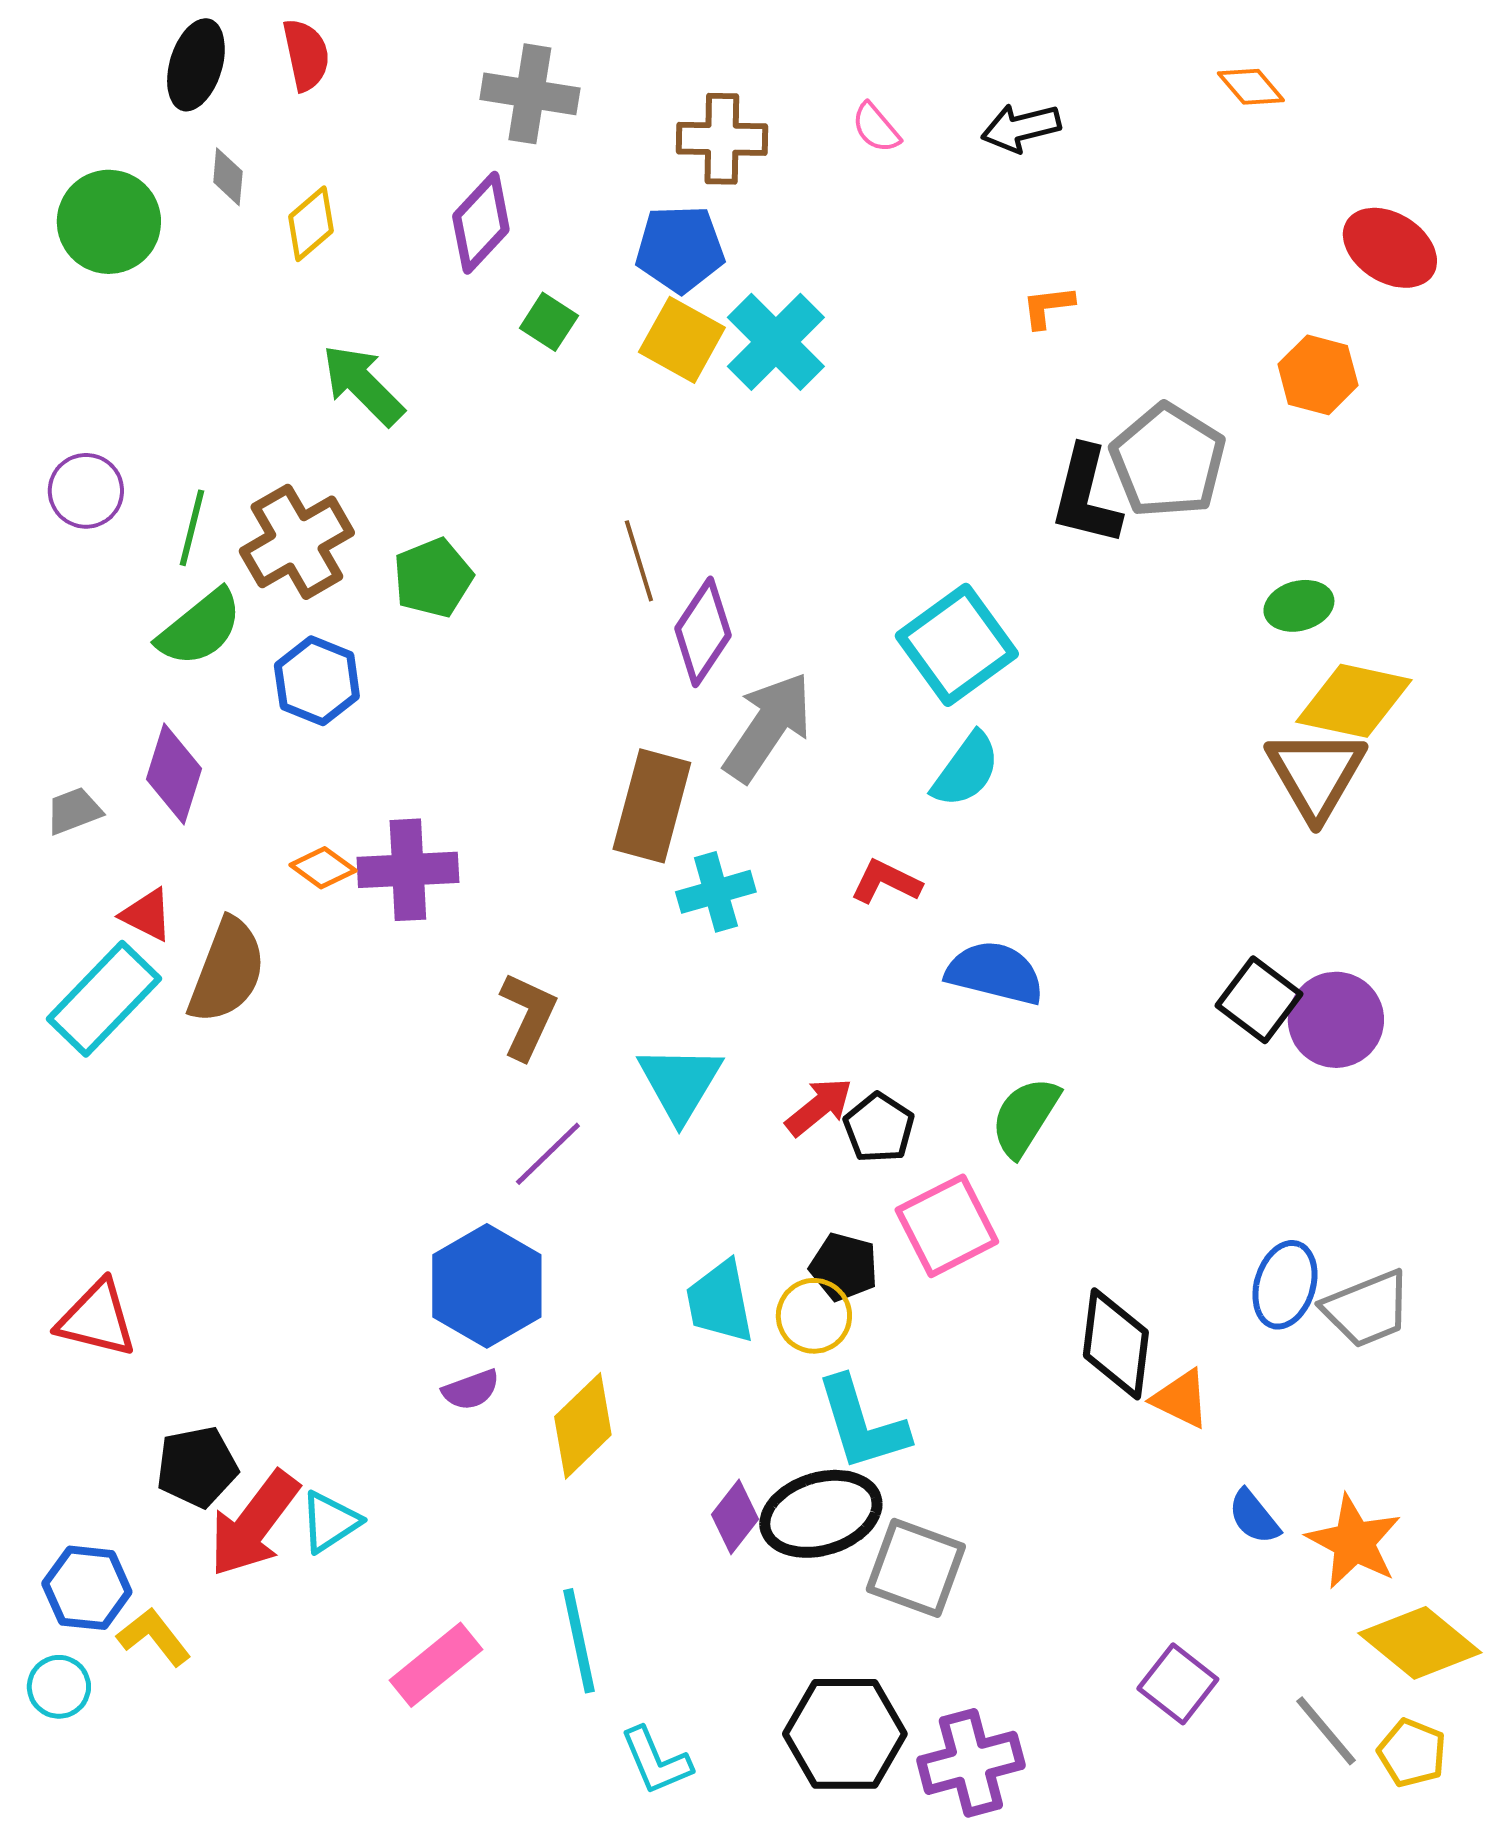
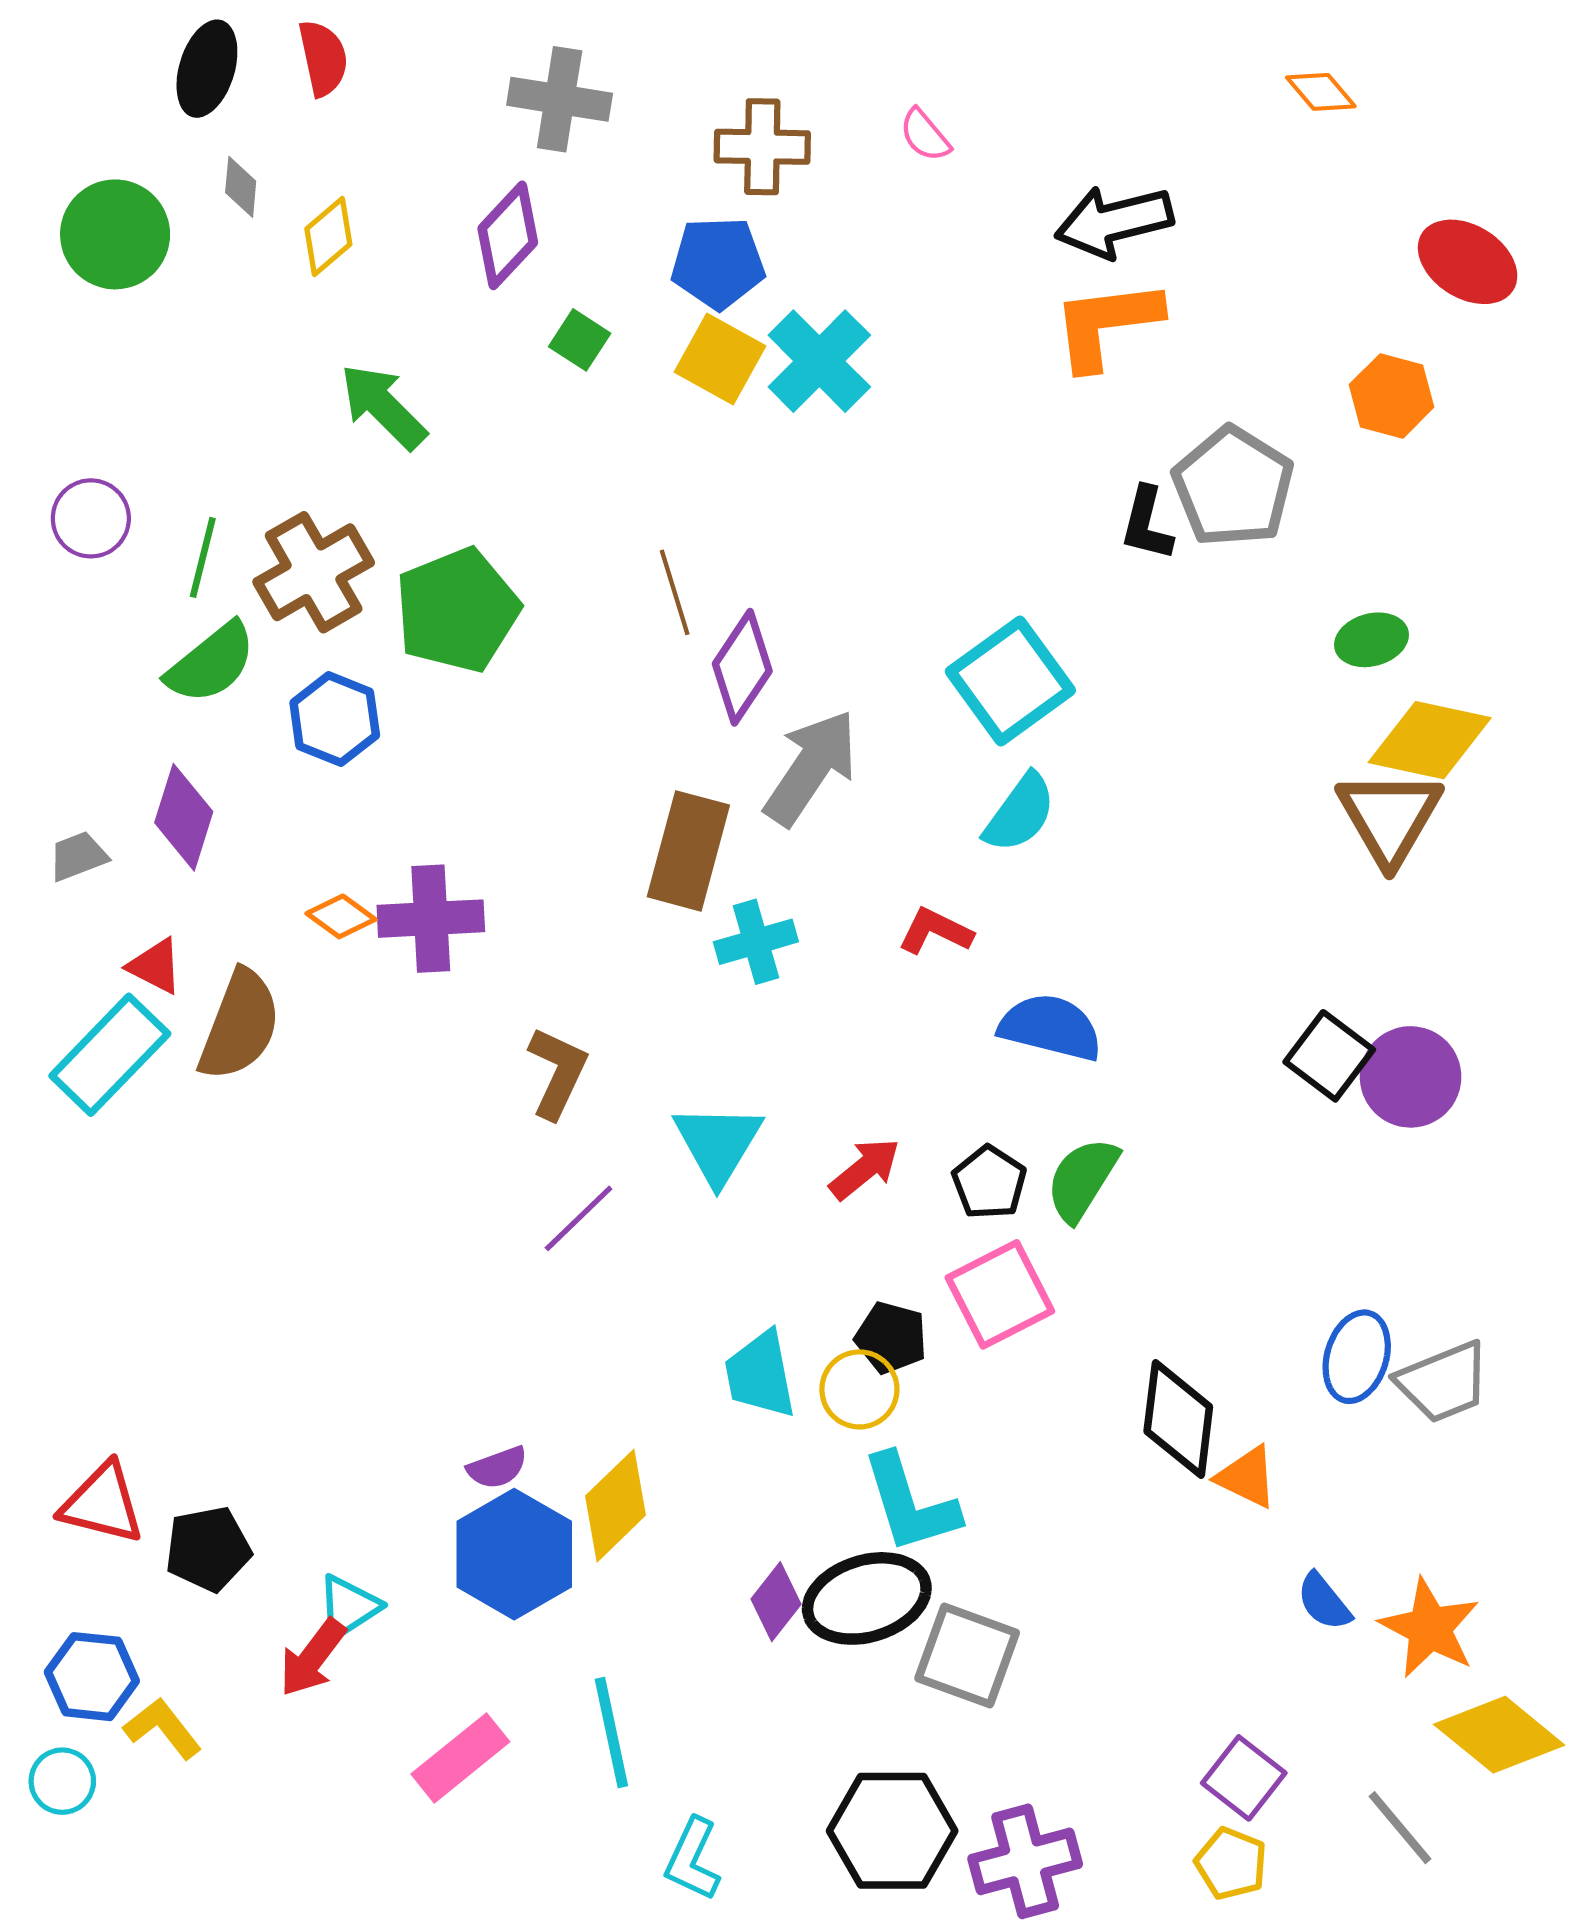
black arrow: (1021, 128) -> (1114, 222), moved, size x1.4
orange L-shape: (1048, 307) -> (1106, 324), size x2.0
black L-shape: (1086, 496) -> (1147, 524), size x0.7
green pentagon: (433, 578) -> (457, 610), size x1.5
black pentagon: (879, 1128) -> (989, 1183), moved
blue hexagon: (487, 1286) -> (514, 1554), moved
red triangle: (97, 1319) -> (102, 1503), moved
red arrow: (254, 1524) -> (313, 1658), moved, size x0.7
yellow pentagon: (1412, 1753) -> (1231, 1863), moved
cyan L-shape: (656, 1761) -> (693, 1859), turned 48

